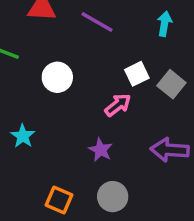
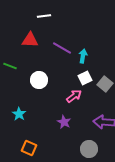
cyan arrow: (165, 24) -> (83, 56), moved
gray circle: (113, 197) -> (89, 149), moved
orange square: (59, 200) -> (29, 148), moved

